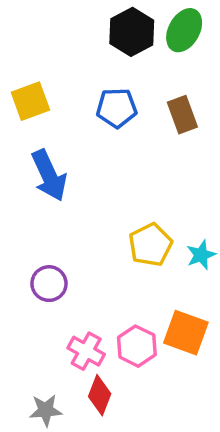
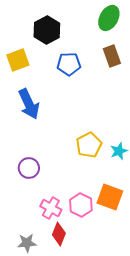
black hexagon: (132, 32) -> (47, 30), moved
brown rectangle: (182, 115) -> (112, 56), moved

